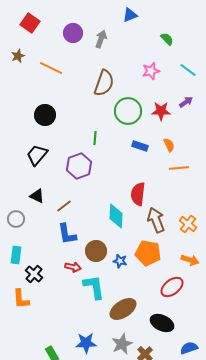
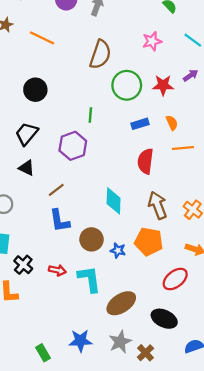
blue rectangle: (140, 146) -> (140, 124), turned -35
red semicircle: (138, 194) -> (145, 161), moved
black triangle: (37, 196) -> (27, 168), moved
red arrow: (73, 267) -> (57, 270), moved

